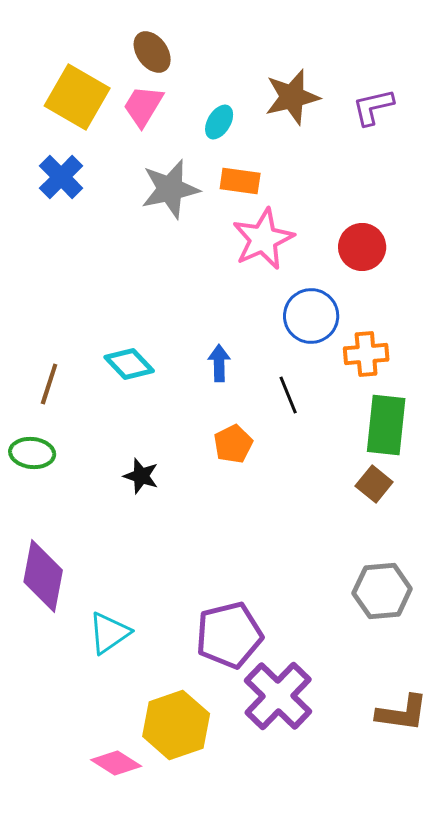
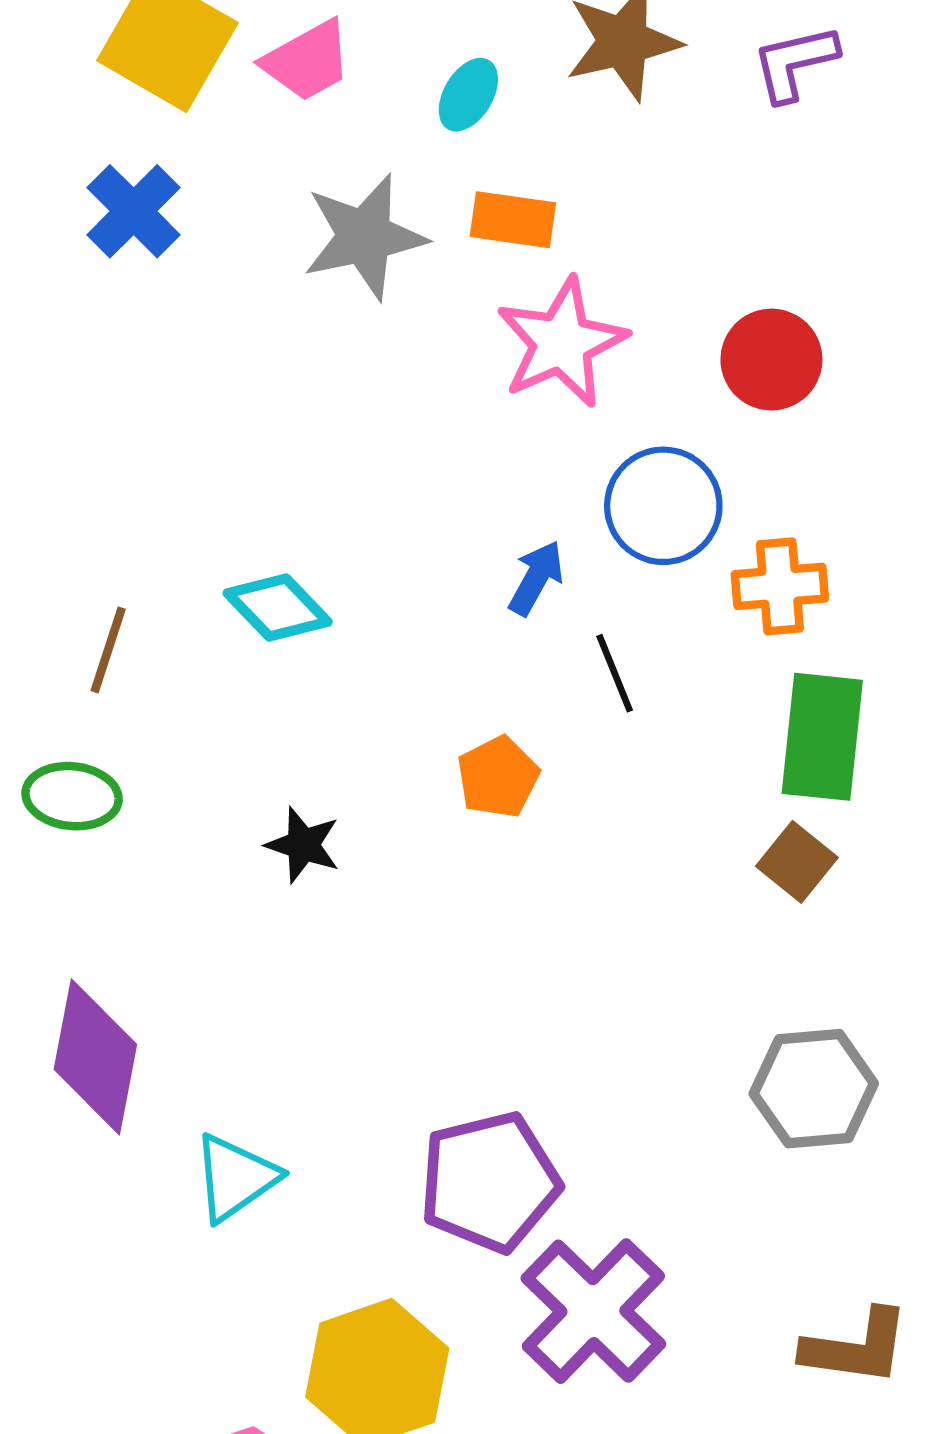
pink trapezoid: (143, 106) -> (307, 61), turned -150
blue arrow: (219, 363) -> (536, 578), moved, turned 30

